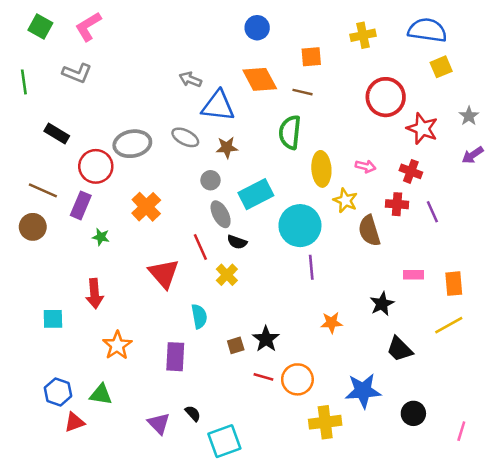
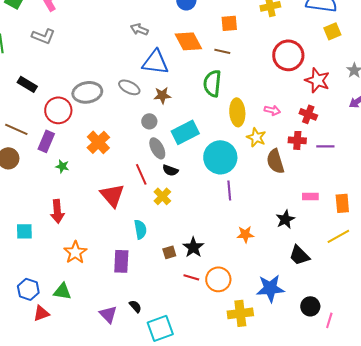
gray arrow: (190, 79) -> (139, 29), moved
purple line: (432, 212) -> (325, 146), turned -66
pink line: (461, 431) -> (329, 320), moved

